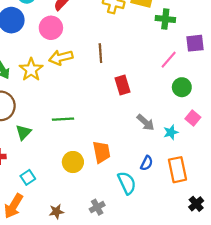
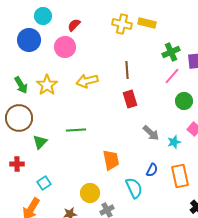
green cross: (165, 19) -> (171, 52), moved, turned -30
brown line: (100, 53) -> (127, 70), moved
yellow arrow: (61, 57) -> (87, 81), moved
yellow circle: (73, 162) -> (90, 193), moved

